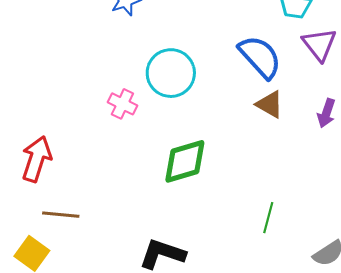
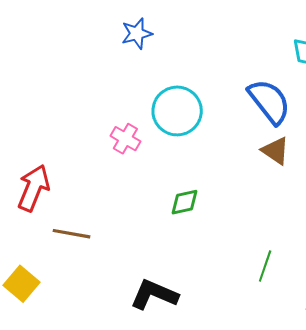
green diamond: (185, 161) -> (185, 202), size x0.6
brown line: (61, 215) -> (71, 234), moved

